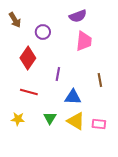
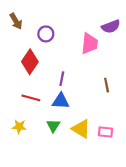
purple semicircle: (78, 16) -> (111, 26), moved
blue triangle: (73, 97) -> (61, 101), moved

